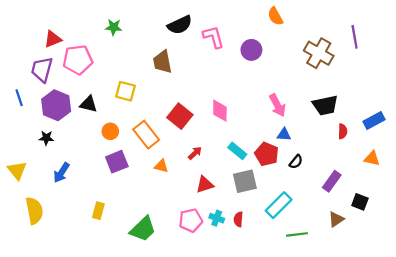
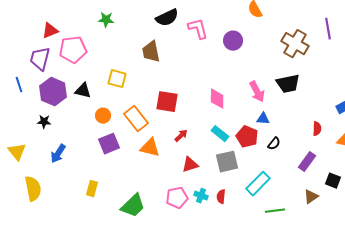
black trapezoid: (325, 105) -> (288, 84), moved
pink diamond: (220, 111) -> (217, 99), moved
red square: (180, 116) -> (167, 102), turned -30
red semicircle: (343, 131) -> (317, 129), moved
orange triangle: (161, 166) -> (150, 148), size x1.5

